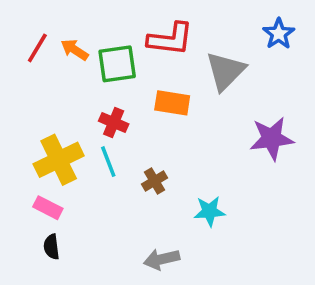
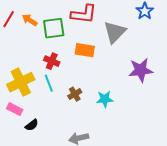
cyan star: (209, 211) -> (105, 99), moved
black semicircle: (51, 247) -> (32, 125), moved, turned -120

